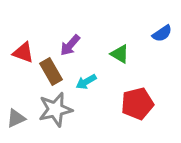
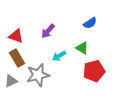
blue semicircle: (162, 33) -> (90, 23), moved
green triangle: (120, 54) -> (82, 48), moved
brown rectangle: (51, 72) -> (17, 58), moved

